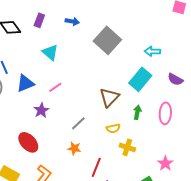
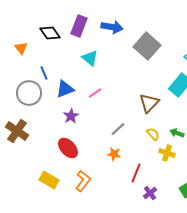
purple rectangle: (39, 20) -> (79, 26), size x1.5
blue arrow: (72, 21) -> (112, 27), size x1.5
purple star: (41, 110) -> (71, 116), moved
green arrow: (137, 112) -> (177, 133), moved, turned -80
yellow semicircle: (113, 128) -> (153, 134), turned -120

